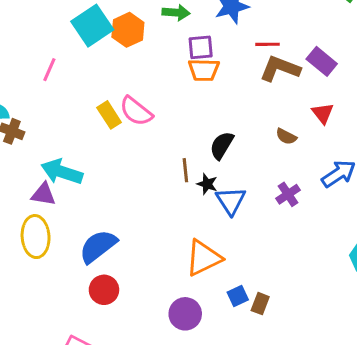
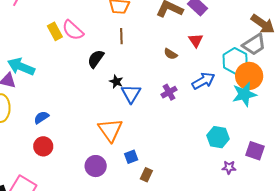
black semicircle: (222, 145) -> (96, 59), moved
brown line: (185, 170) -> (121, 36), moved
blue semicircle: (98, 246) -> (41, 117), size x0.6
orange triangle: (203, 258) -> (110, 130), turned -44
brown rectangle: (260, 304) -> (146, 175), moved

